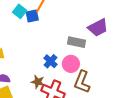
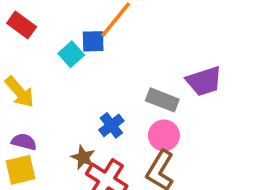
cyan square: (20, 11) -> (71, 54), moved
pink circle: (71, 64) -> (164, 135), moved

